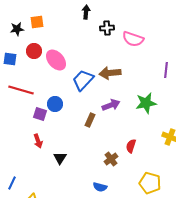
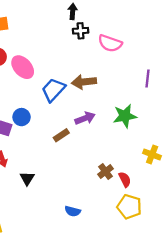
black arrow: (86, 12) -> (73, 12), moved
brown rectangle: (90, 120) -> (61, 135), turned 32
red semicircle: (131, 146) -> (125, 179), moved, turned 136
brown cross: (111, 159) -> (106, 172), moved

